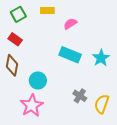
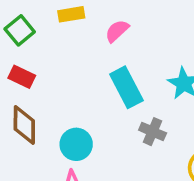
cyan rectangle: (70, 55) -> (126, 87), turned 50
gray cross: (80, 96) -> (153, 132), moved

